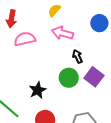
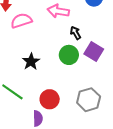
black star: (38, 90) -> (31, 62), moved

